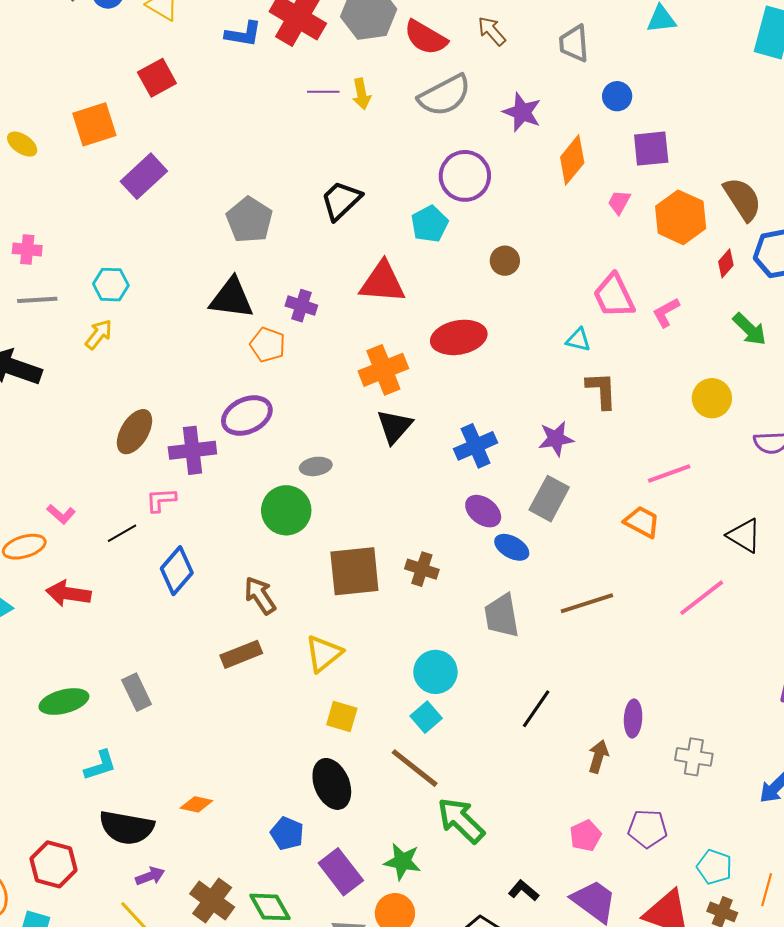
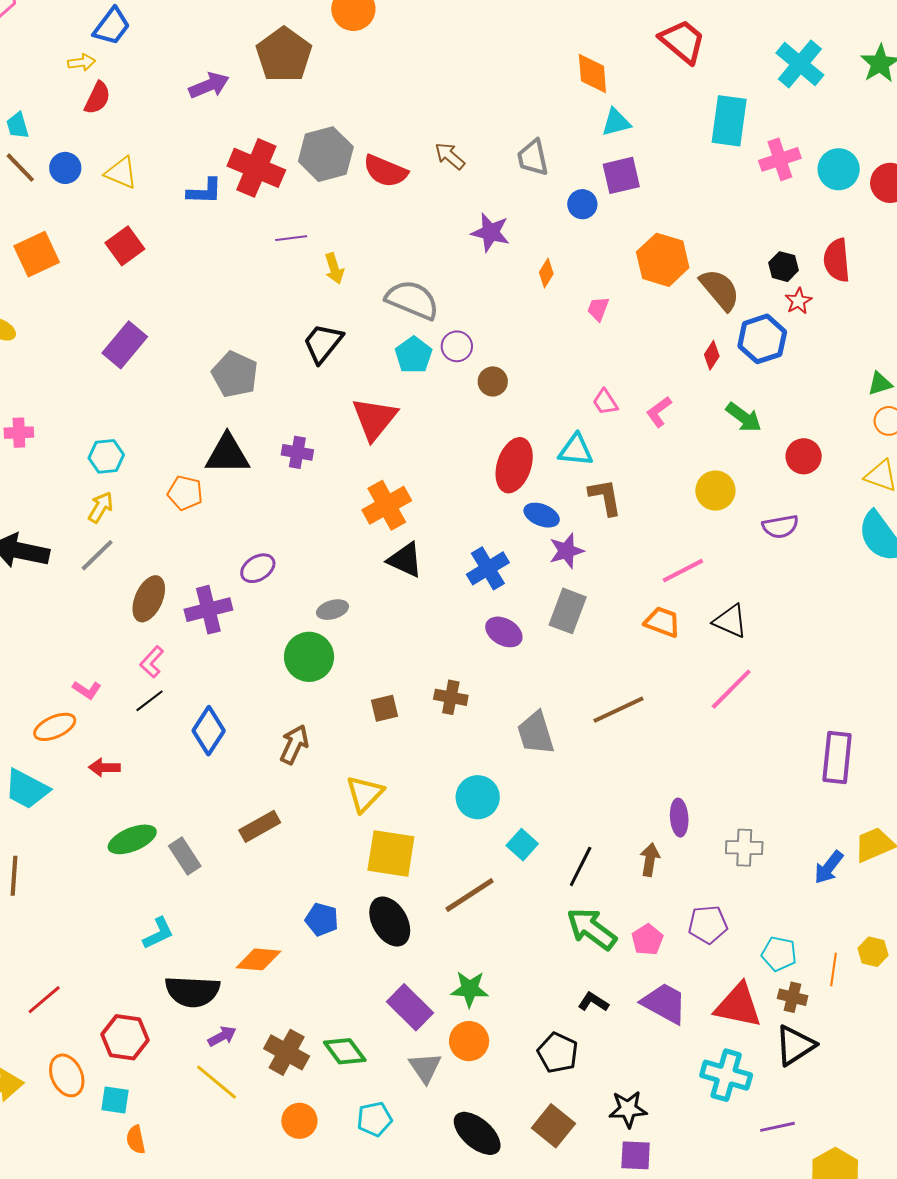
yellow arrow: (361, 94) -> (334, 268), moved
gray semicircle: (445, 95) -> (412, 300), moved, turned -122
orange square: (94, 124) -> (37, 254), moved
purple square: (651, 149) -> (621, 175), moved
orange diamond: (572, 160) -> (546, 273), size x0.6
purple circle: (465, 176) -> (457, 346), moved, size x0.6
orange hexagon: (681, 217) -> (663, 260), moved
red triangle: (382, 282) -> (375, 419), turned -48
pink trapezoid: (614, 296) -> (605, 402), size x0.6
gray line: (37, 300) -> (97, 555), moved, turned -33
red ellipse: (459, 337) -> (514, 465), moved, turned -54
cyan triangle: (578, 340) -> (576, 450), size x1.4
orange pentagon: (268, 345) -> (185, 493), moved
purple ellipse: (247, 416) -> (258, 568), size x0.7
black triangle: (394, 426) -> (405, 560), turned -39
pink L-shape: (161, 500) -> (152, 662), moved, turned -36
black triangle: (744, 536) -> (730, 621), moved
blue ellipse: (512, 547) -> (542, 515), moved
brown square: (354, 571) -> (384, 708), size x0.5
red arrow: (68, 594) -> (104, 767), size x0.7
brown arrow: (260, 595) -> (294, 744), turned 66
brown rectangle: (241, 654) -> (260, 826), moved
green ellipse: (64, 701) -> (132, 839), moved
black line: (536, 709) -> (581, 866), moved
yellow square: (342, 717) -> (391, 854), size x1.6
cyan square: (426, 717) -> (522, 845), moved
brown line: (415, 768) -> (470, 895), turned -64
orange diamond: (196, 804) -> (258, 959), size x1.4
green arrow: (461, 820) -> (592, 929), moved
blue pentagon: (287, 834) -> (322, 919), moved

